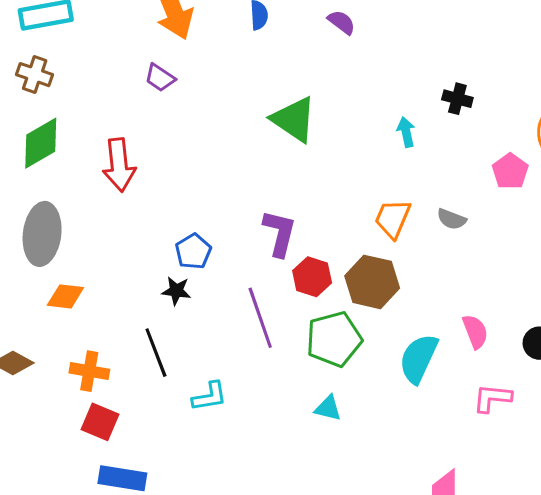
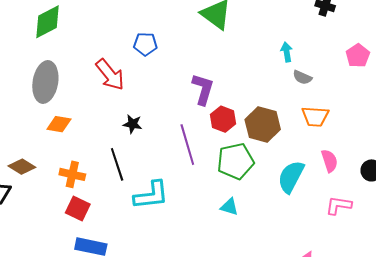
cyan arrow: (406, 132) -> (287, 52), moved
red arrow: (119, 165) -> (110, 75), moved, turned -36
orange trapezoid: (393, 219) -> (315, 116), moved, turned -112
gray semicircle: (452, 219) -> (302, 77), moved
blue pentagon: (193, 251) -> (145, 44), moved, turned 30
cyan L-shape: (210, 396) -> (151, 195), size x1.5

